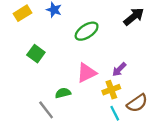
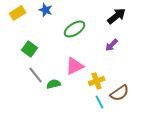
purple arrow: (119, 69) -> (112, 45), moved
gray line: (46, 110) -> (36, 75), moved

